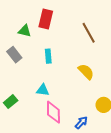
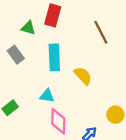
cyan rectangle: (48, 56) -> (54, 57), size x1.6
yellow semicircle: (86, 72) -> (83, 76), moved

